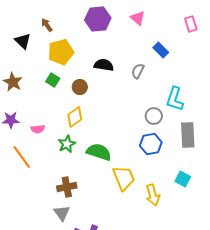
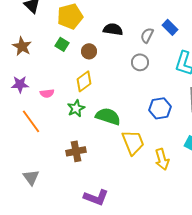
blue rectangle: (161, 50) -> (170, 27), moved
gray circle: (154, 116) -> (140, 62), moved
gray triangle: (62, 213) -> (31, 177), moved

